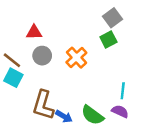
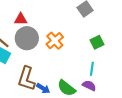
green square: (108, 39) -> (97, 42), moved
gray circle: (42, 56) -> (27, 38), size x1.5

